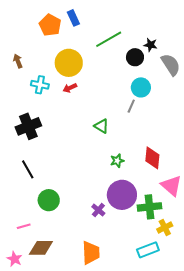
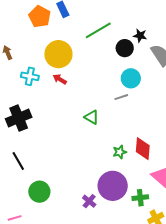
red arrow: (70, 88) -> (60, 79), turned 56
gray line: (131, 106) -> (121, 97), turned 48
green star: (117, 161) -> (120, 152), moved
green cross: (150, 207) -> (140, 198), size x0.7

